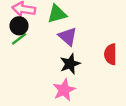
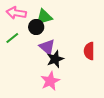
black circle: (19, 26) -> (36, 27), moved
purple triangle: (68, 36) -> (47, 47), moved

